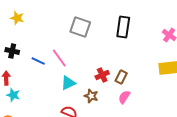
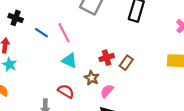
cyan triangle: (68, 83) -> (69, 61), turned 42
pink semicircle: (124, 97) -> (107, 91), moved

